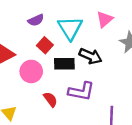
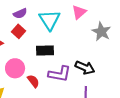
red square: (45, 45) -> (18, 31), moved
black arrow: (90, 56) -> (85, 68), moved
pink circle: (31, 71) -> (15, 68), moved

